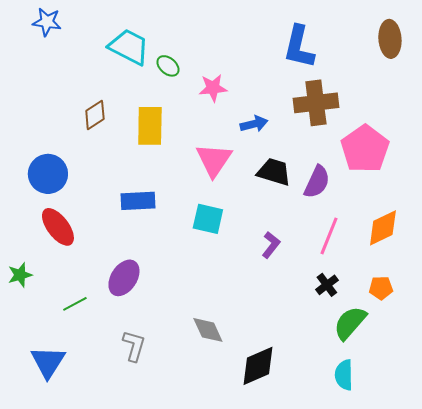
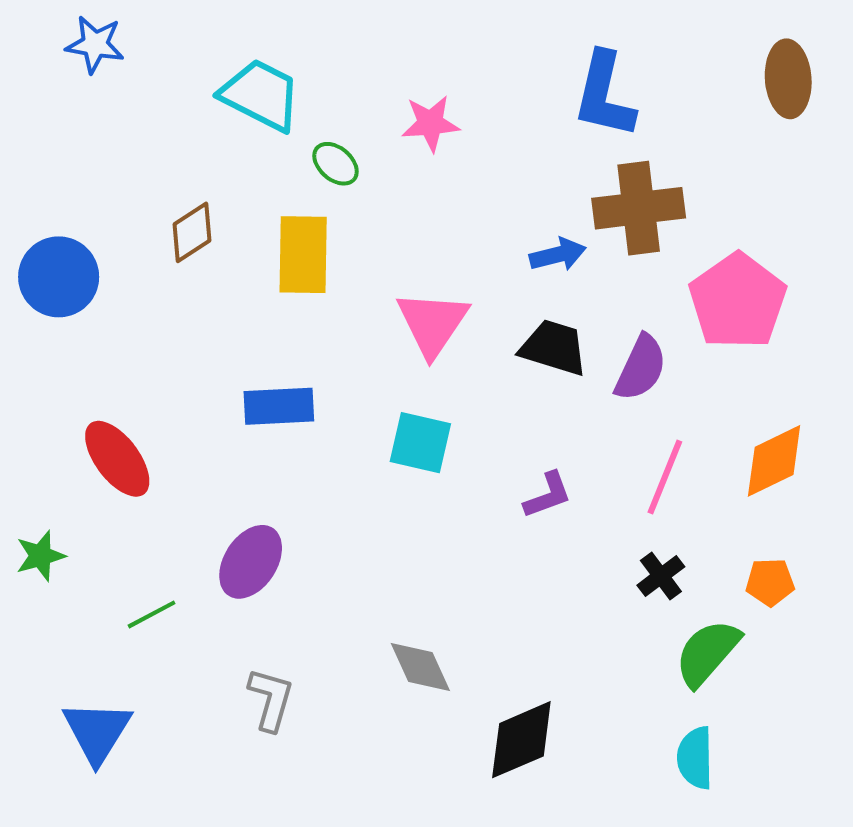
green ellipse: (168, 66) -> (335, 164), moved
pink star: (213, 88) -> (430, 123), moved
blue arrow: (254, 124) -> (558, 255), moved
blue circle: (48, 174) -> (59, 277), moved
purple L-shape: (271, 245) -> (548, 495), turned 32

